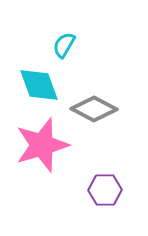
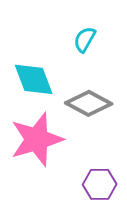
cyan semicircle: (64, 45) -> (85, 39), moved

